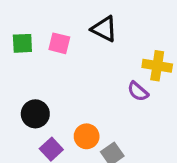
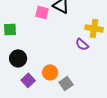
green square: (22, 43) -> (10, 29), moved
pink square: (59, 43) -> (42, 12), moved

